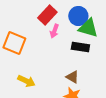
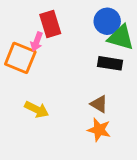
red rectangle: (47, 15) -> (50, 24), moved, turned -60
pink arrow: (54, 31) -> (37, 42), moved

